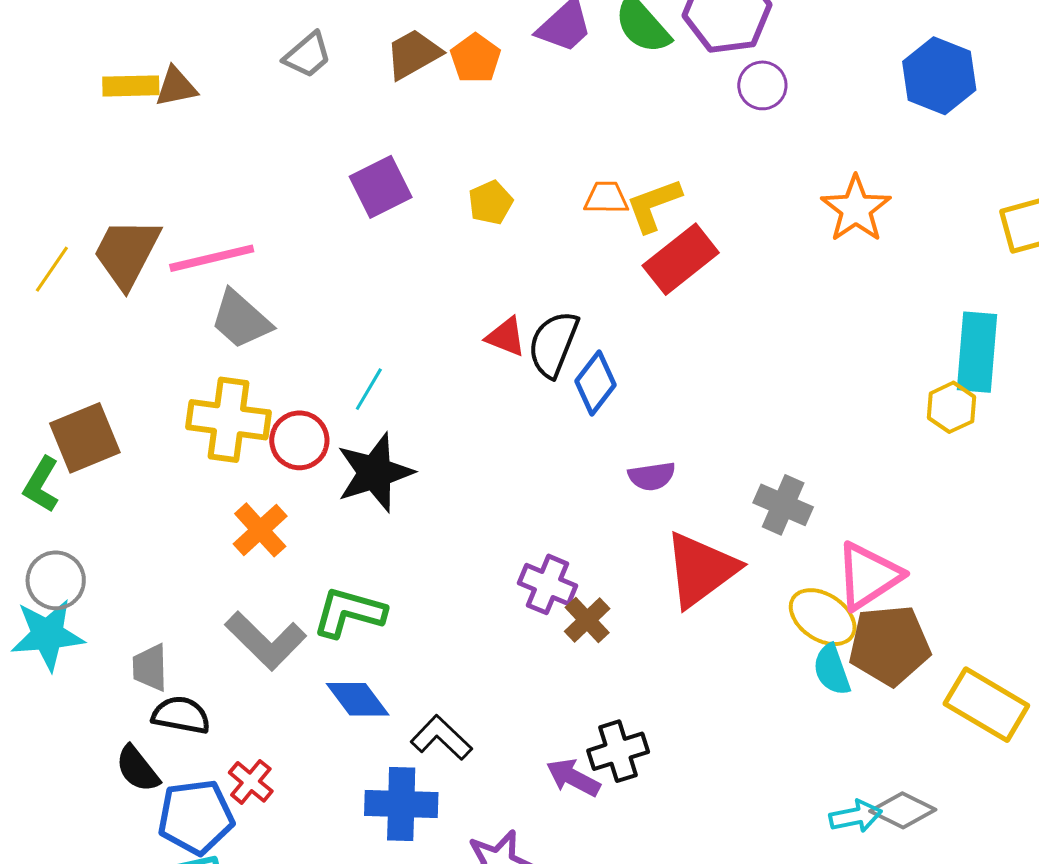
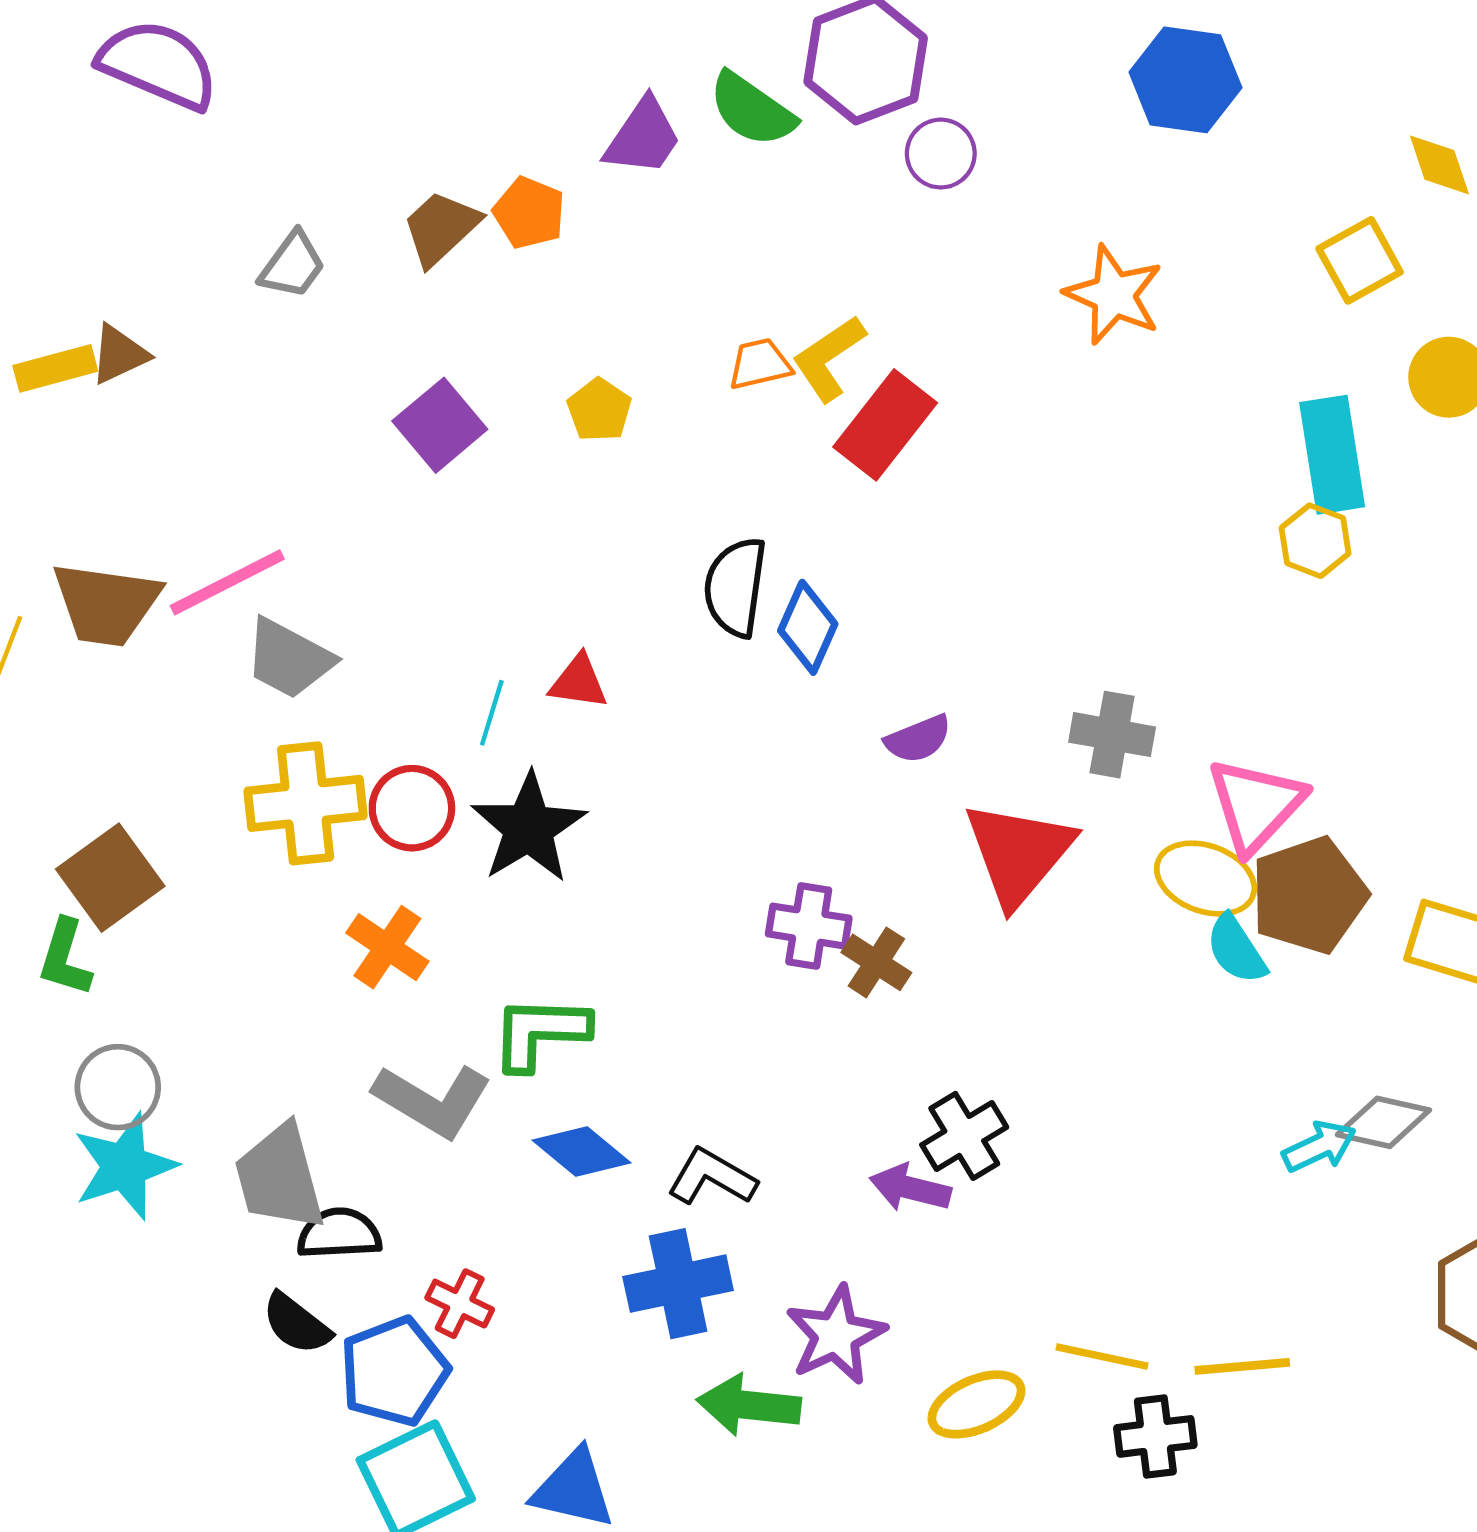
brown trapezoid: (127, 253) -> (106, 604), turned -96
red triangle: (506, 337) -> (579, 682), moved
gray trapezoid: (150, 668) -> (280, 1177), size x1.6

